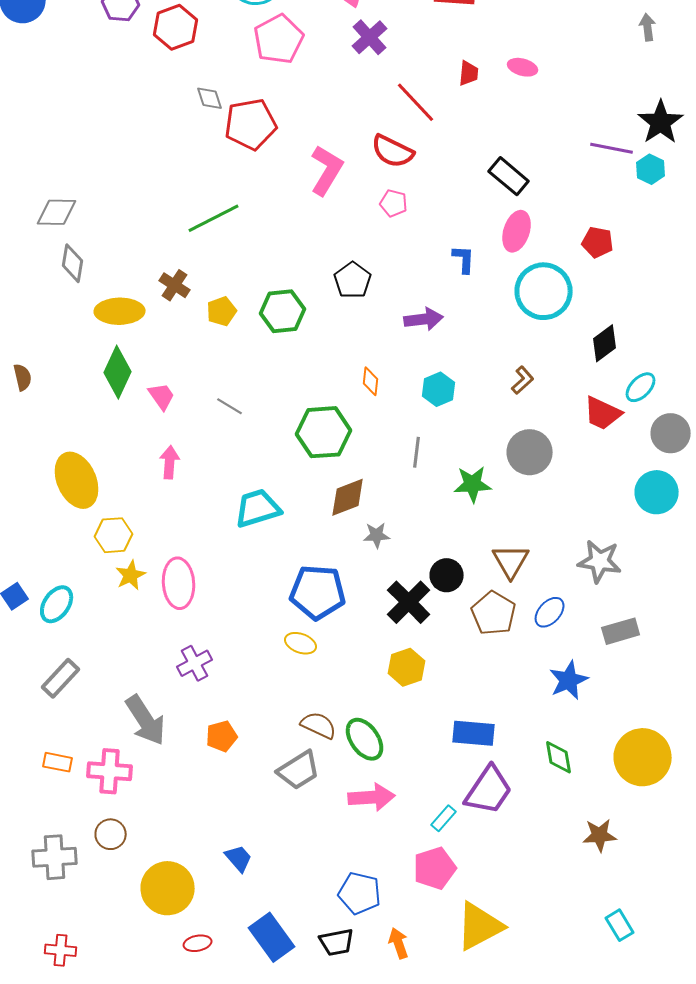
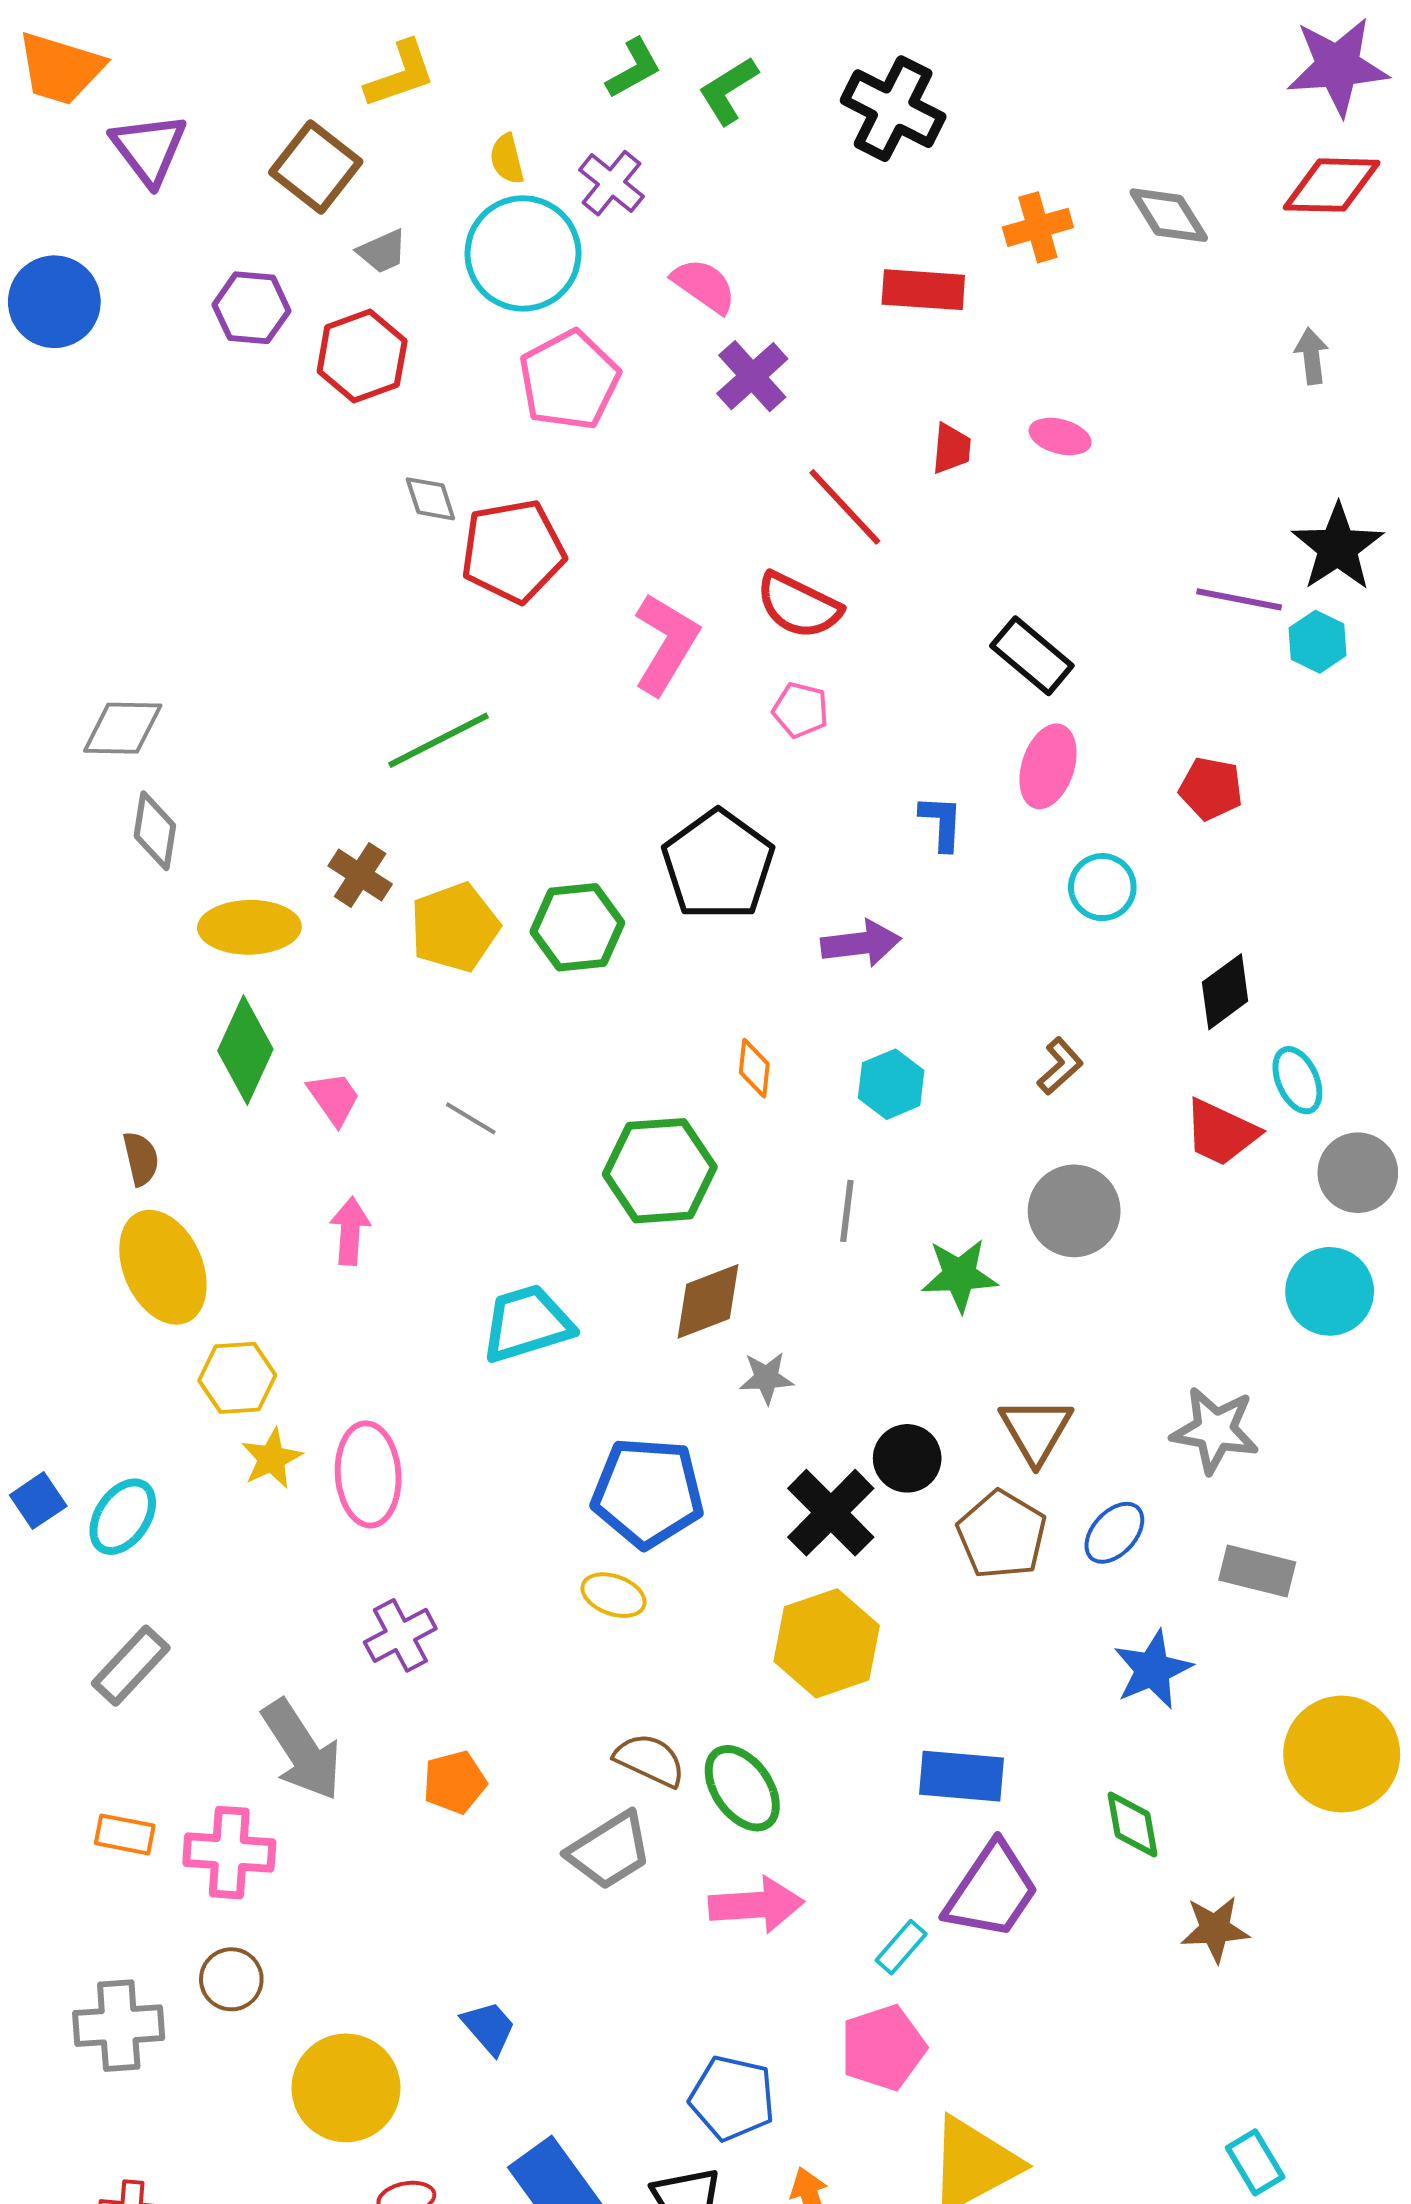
black pentagon: (353, 280) -> (718, 865), size x1.5
cyan circle: (544, 291) -> (1102, 887), size x0.6
yellow pentagon: (222, 311) -> (455, 927), size x1.5
brown semicircle: (23, 377) -> (141, 1159), moved
cyan ellipse: (641, 387) -> (1297, 1080), turned -68
gray rectangle: (621, 631) -> (1257, 1571), turned 30
yellow hexagon: (407, 667) -> (827, 1643), size x1.4
yellow circle: (643, 757) -> (1342, 1754), moved
brown star: (600, 835) -> (1215, 1929), moved

